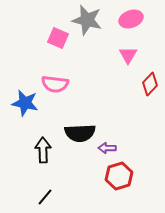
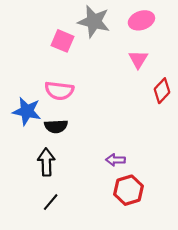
black semicircle: (80, 133) -> (56, 126), moved, size x0.7
black line: (45, 197) -> (51, 202), moved

